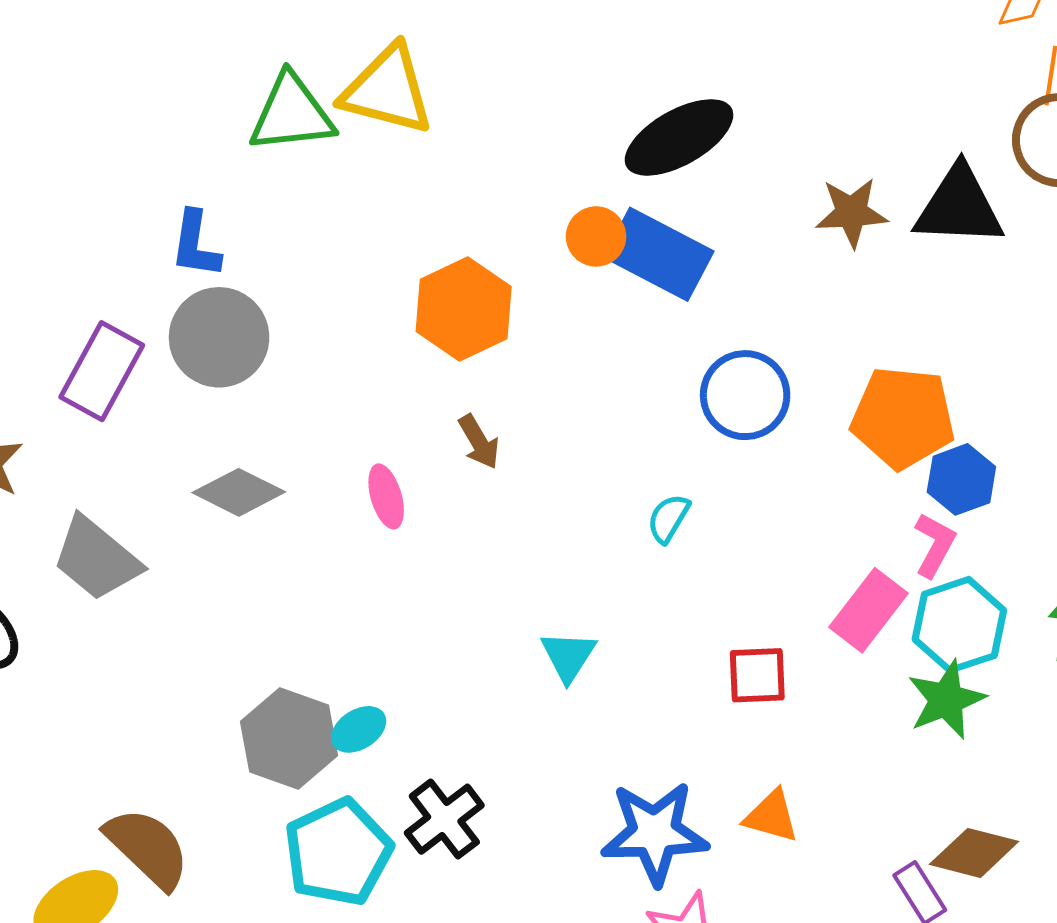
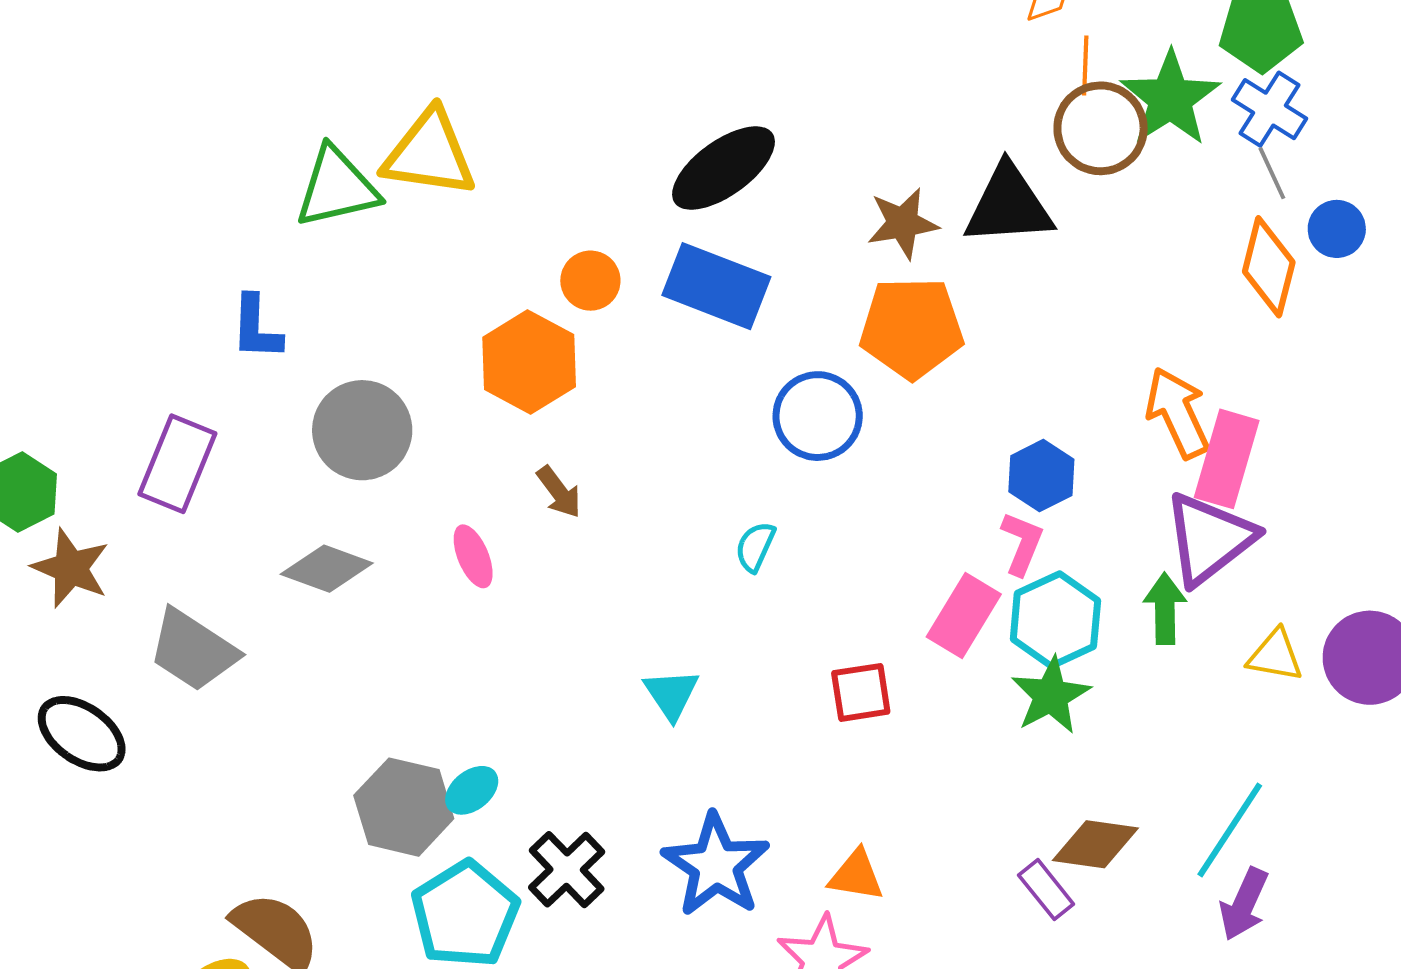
orange circle: (596, 236) -> (590, 281), moved
gray circle: (219, 337) -> (362, 430), moved
orange pentagon: (903, 418) -> (912, 328), moved
orange triangle: (771, 816) -> (856, 875), moved
blue star: (655, 833) -> (716, 865), moved, turned -30

